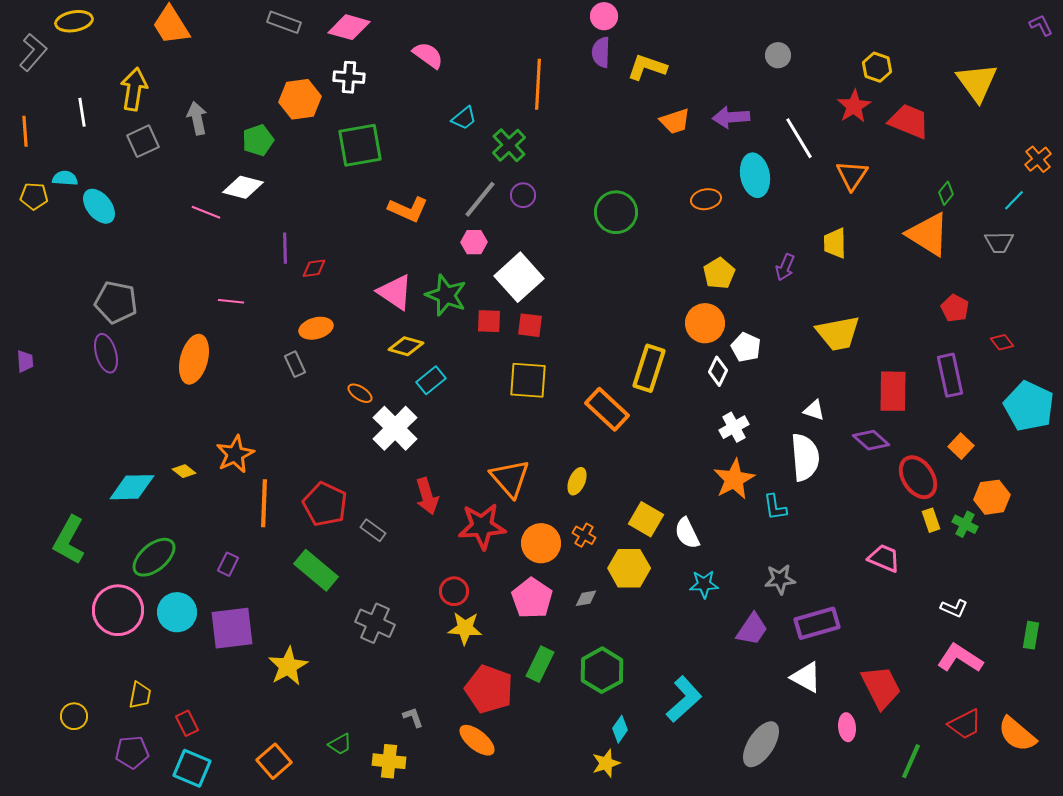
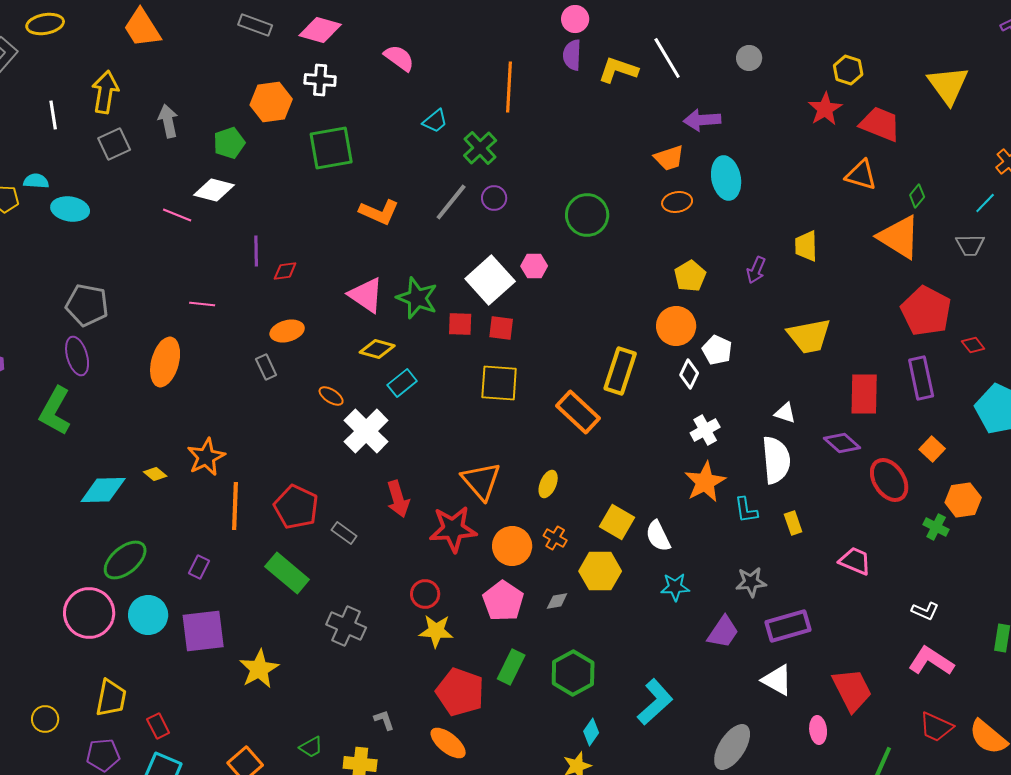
orange trapezoid: (675, 121) -> (669, 158), moved
white line: (799, 138) -> (667, 58), moved
orange triangle: (852, 175) -> (861, 175), moved, turned -48
cyan ellipse: (99, 206) -> (70, 209), turned -42
pink hexagon: (474, 242) -> (534, 266), moved
red pentagon: (955, 308) -> (926, 311), size x1.8
yellow rectangle: (931, 520) -> (793, 523), moved
green L-shape: (69, 540) -> (55, 411), moved
yellow trapezoid: (140, 695) -> (111, 698), size x1.4
red trapezoid: (965, 724) -> (936, 727), turned 51

